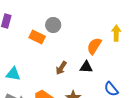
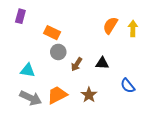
gray circle: (53, 25) -> (58, 52), moved
orange semicircle: (94, 46) -> (110, 25), moved

